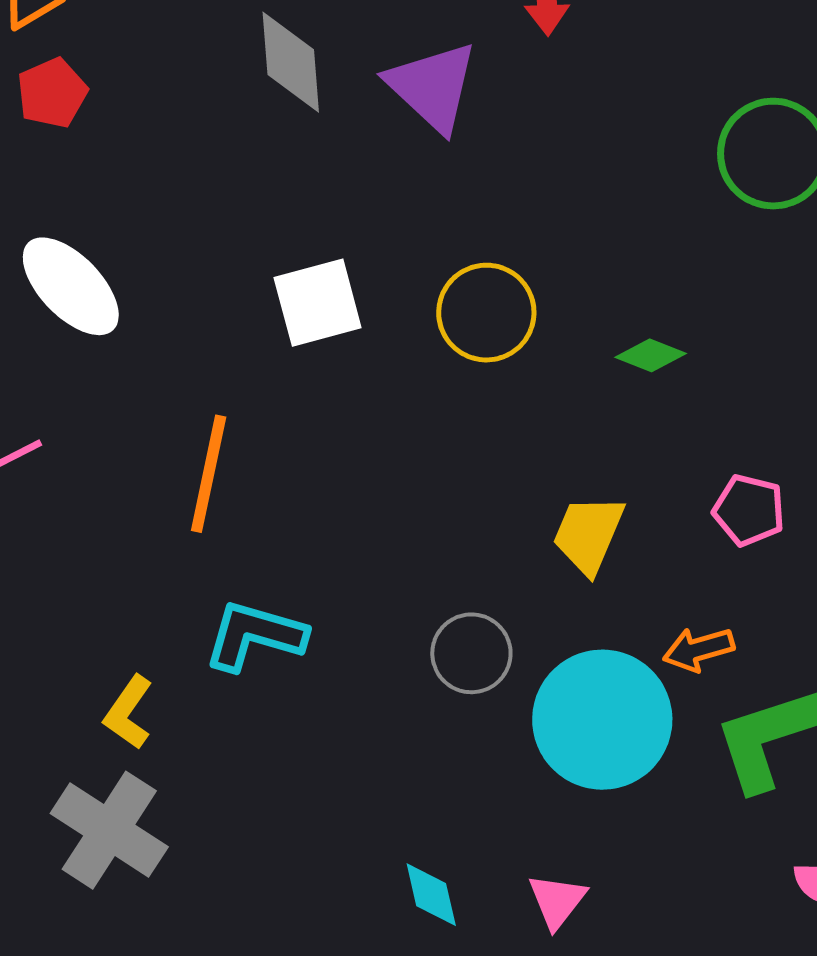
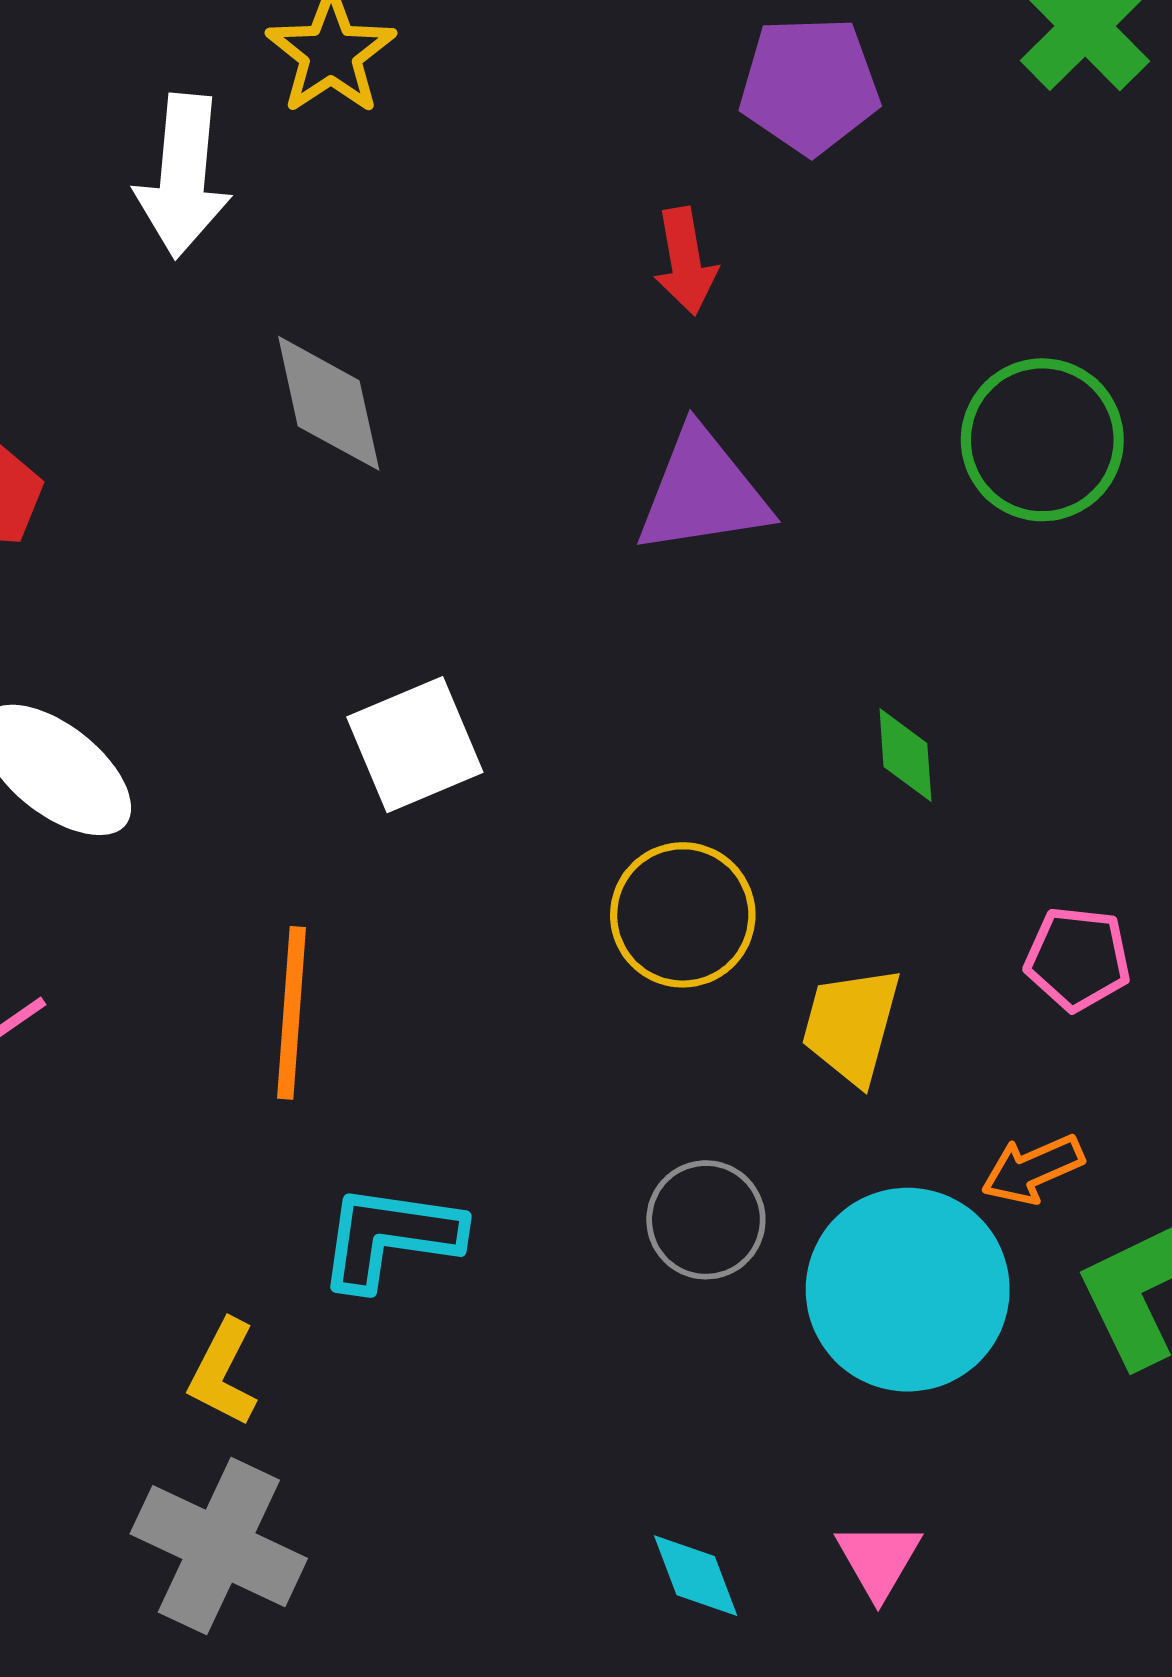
purple triangle: (432, 87) -> (703, 492), moved, turned -44
yellow circle: (486, 313) -> (683, 915), moved
green diamond: (651, 355) -> (905, 755), turned 72

